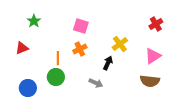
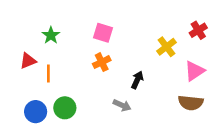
green star: (34, 21) -> (51, 35), moved
yellow cross: (120, 44) -> (167, 47), moved
orange line: (58, 58) -> (48, 73), moved
green circle: (56, 77) -> (65, 108), moved

